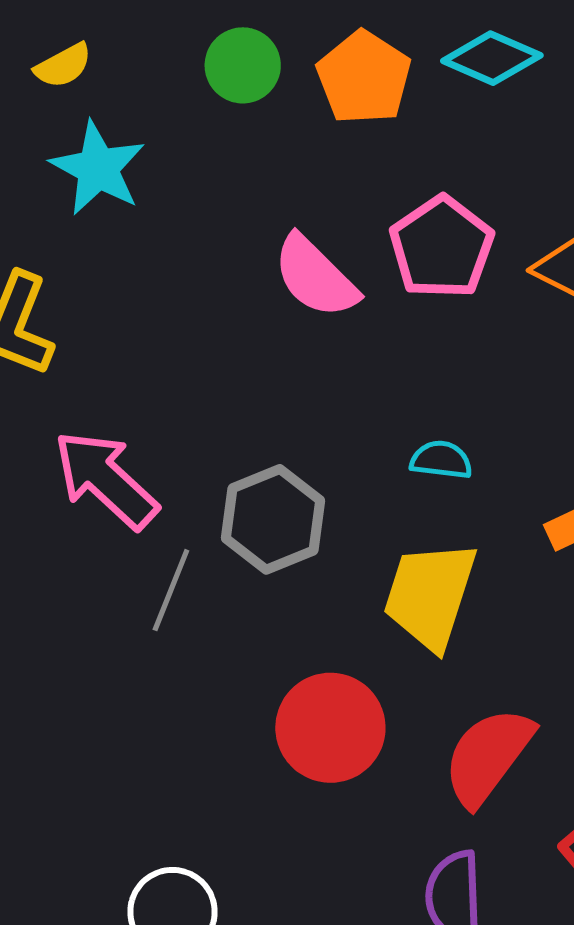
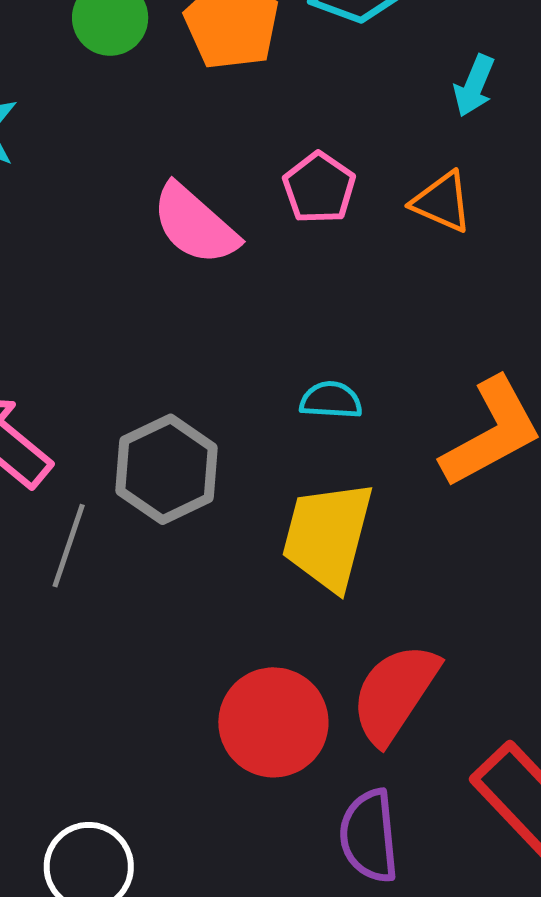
pink pentagon: (442, 247) -> (319, 188), size x0.7
red circle: (330, 728) -> (273, 722), moved

